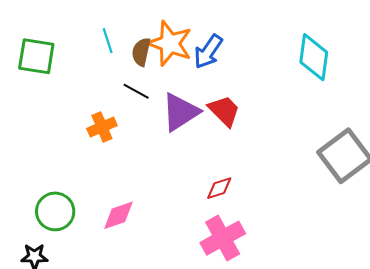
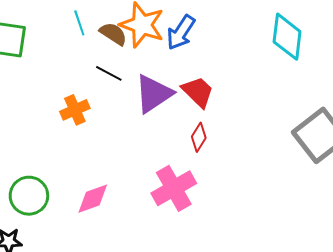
brown semicircle: (141, 52) -> (113, 34), turned 112
red diamond: (219, 188) -> (199, 137), moved, turned -40
pink cross: (223, 238) -> (174, 188), moved

